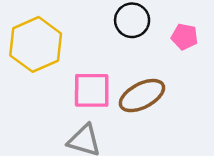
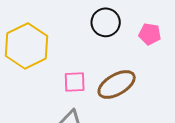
pink square: (92, 90) -> (75, 82), size x0.7

